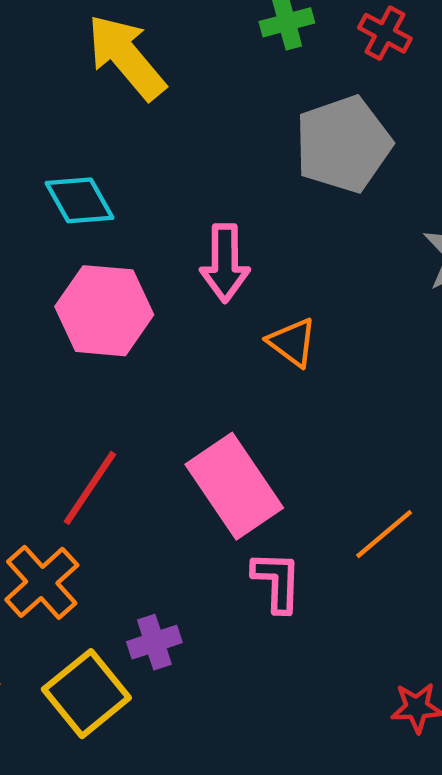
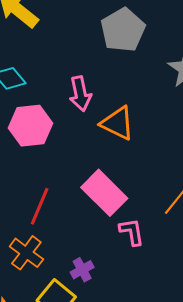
orange triangle: (292, 342) -> (117, 123), size x1.5

